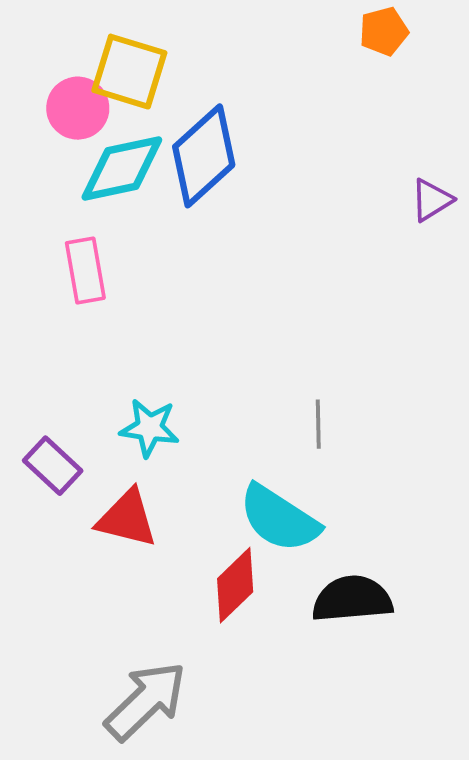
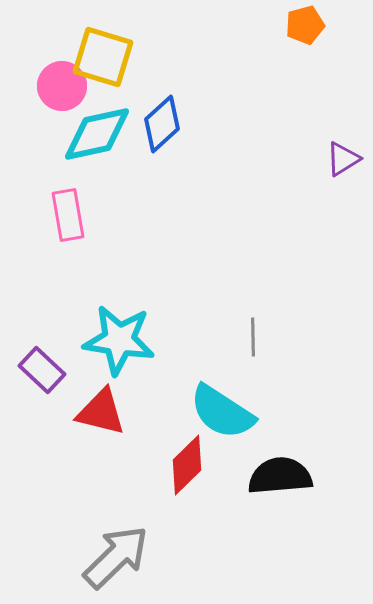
blue diamond: (204, 156) -> (162, 124), size x0.7
cyan star: (150, 428) -> (119, 340), size x1.5

